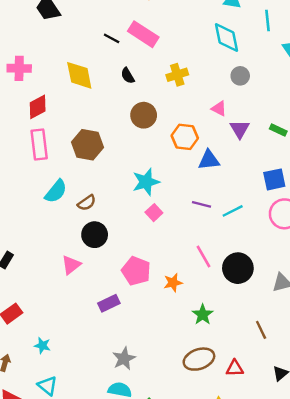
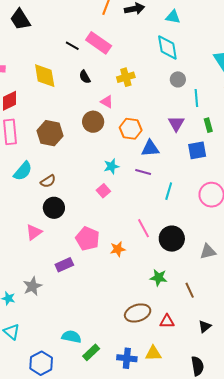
cyan line: (267, 21) -> (196, 98), moved
pink triangle: (219, 109) -> (107, 102), moved
brown circle: (144, 115) -> (93, 122), moved
green rectangle: (278, 130) -> (208, 125), turned 48
blue square: (274, 179) -> (197, 150), moved
cyan star: (146, 182) -> (112, 166), moved, size x0.7
purple line: (202, 204) -> (143, 172), moved
cyan line: (233, 211) -> (169, 191), turned -48
green star: (203, 315) -> (159, 278), moved, turned -30
gray star: (124, 359) -> (32, 286), moved

